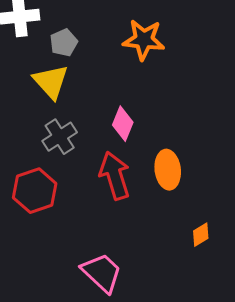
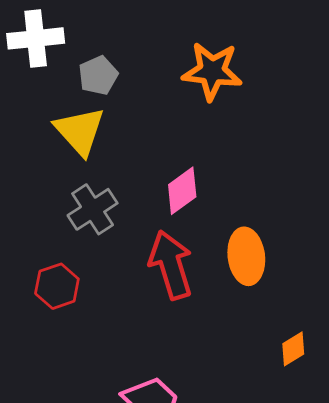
pink diamond: (123, 124) -> (182, 191), turned 32
red hexagon: (35, 191) -> (57, 286), size x0.7

